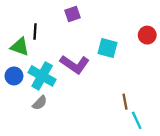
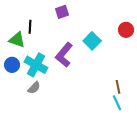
cyan square: (107, 48) -> (92, 41), turned 30
purple L-shape: (75, 64) -> (64, 55), turned 95
brown line: (125, 102) -> (118, 87), moved

